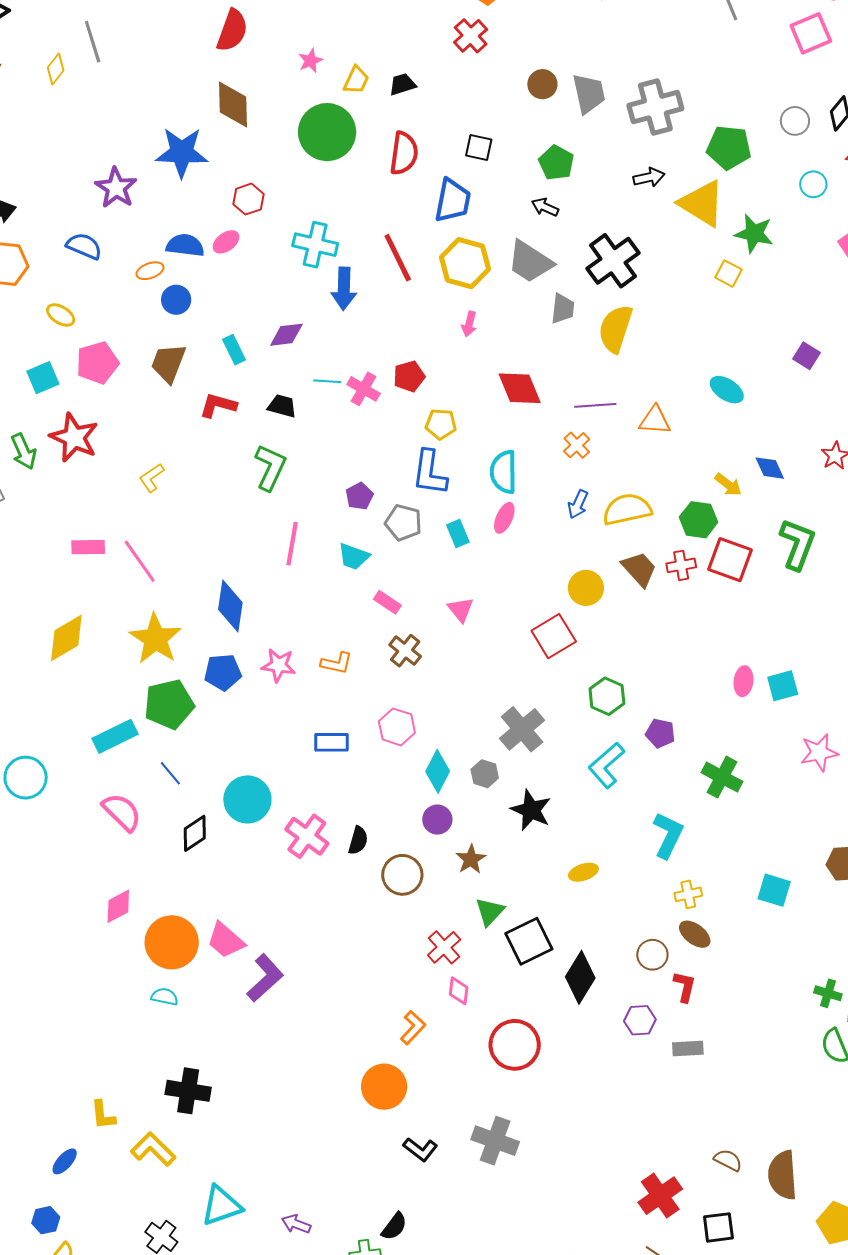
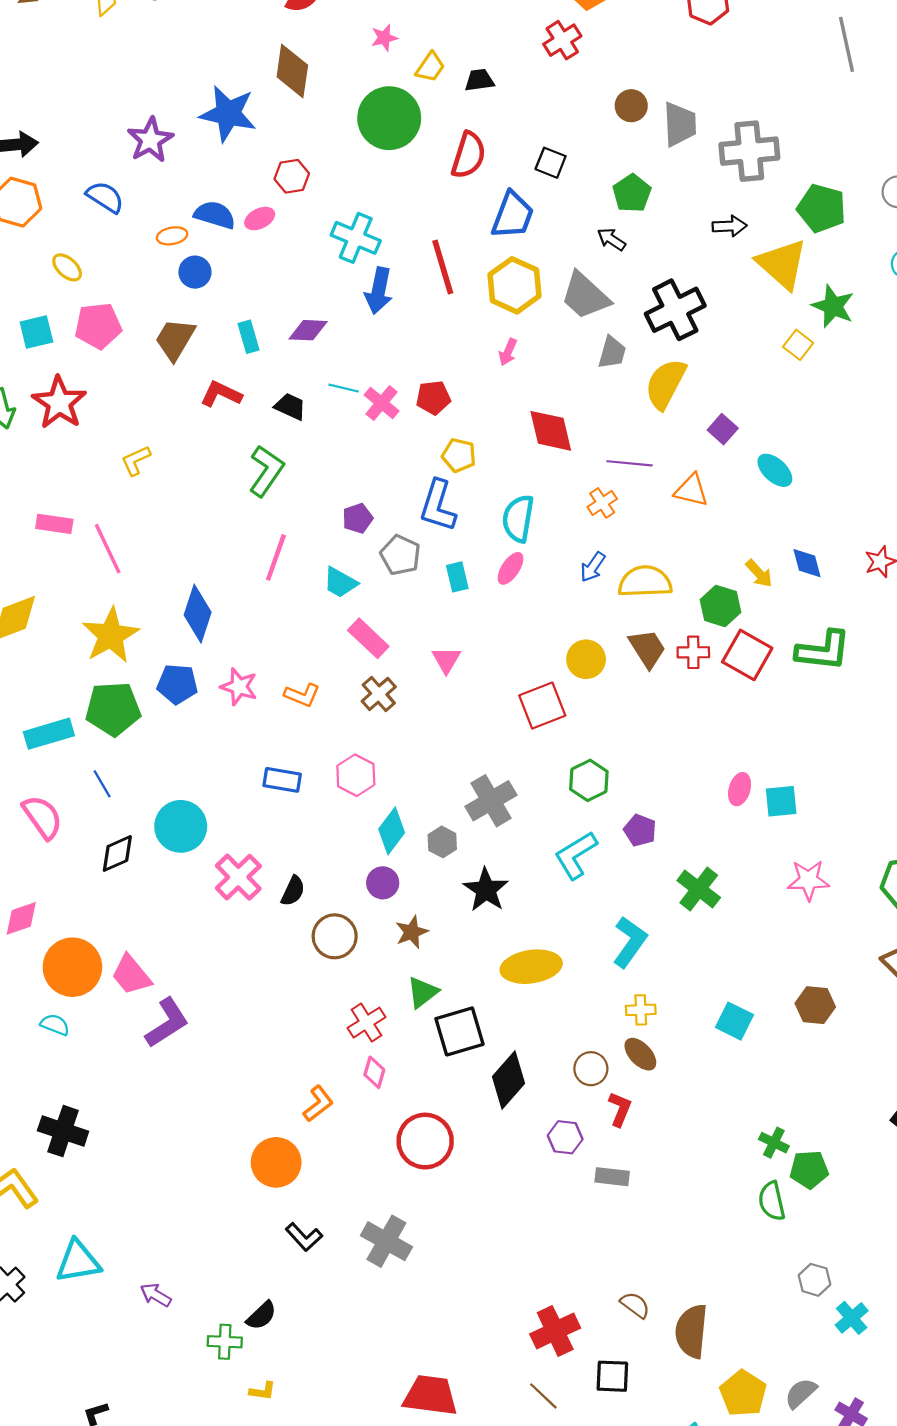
purple square: (807, 356) -> (723, 429), moved
green L-shape: (797, 544) -> (823, 651), turned 66
pink rectangle: (387, 602) -> (368, 638), size x1.4
yellow ellipse: (583, 872) -> (531, 967), size x1.8

